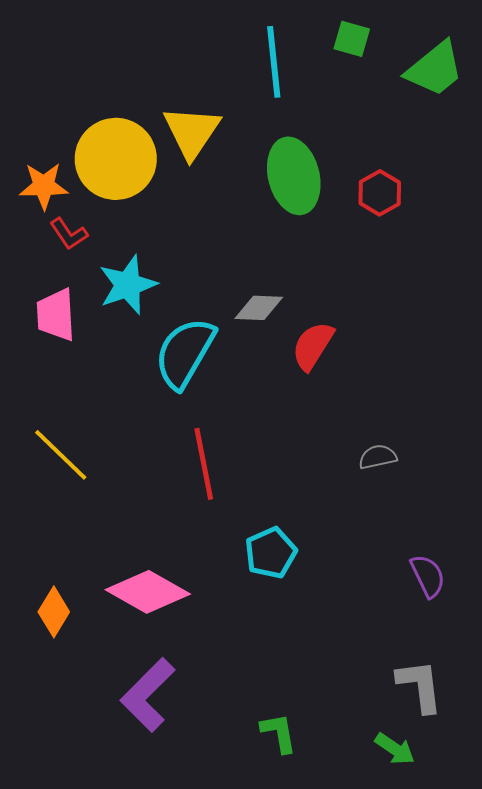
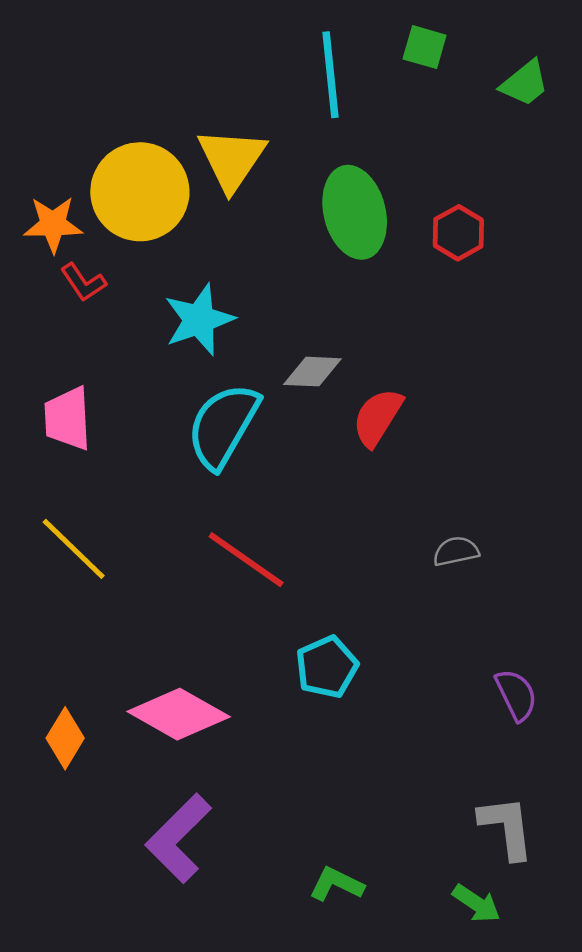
green trapezoid: (435, 69) -> (525, 83), size x0.7
cyan star: (128, 285) -> (199, 320), moved
pink trapezoid: (56, 315) -> (68, 419), moved
red line: (204, 464) -> (246, 560), turned -44
green L-shape: (279, 733) -> (337, 884), turned -54

